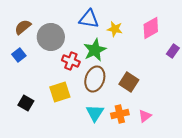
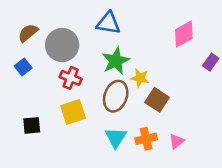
yellow star: (115, 29) -> (140, 78), moved
red cross: (71, 61) -> (71, 78), moved
black square: (26, 103) -> (32, 125), turned -35

